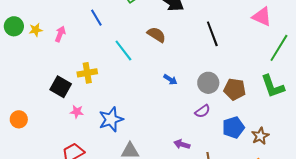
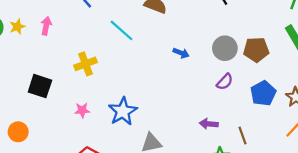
black square: (61, 87) -> (40, 86), moved

